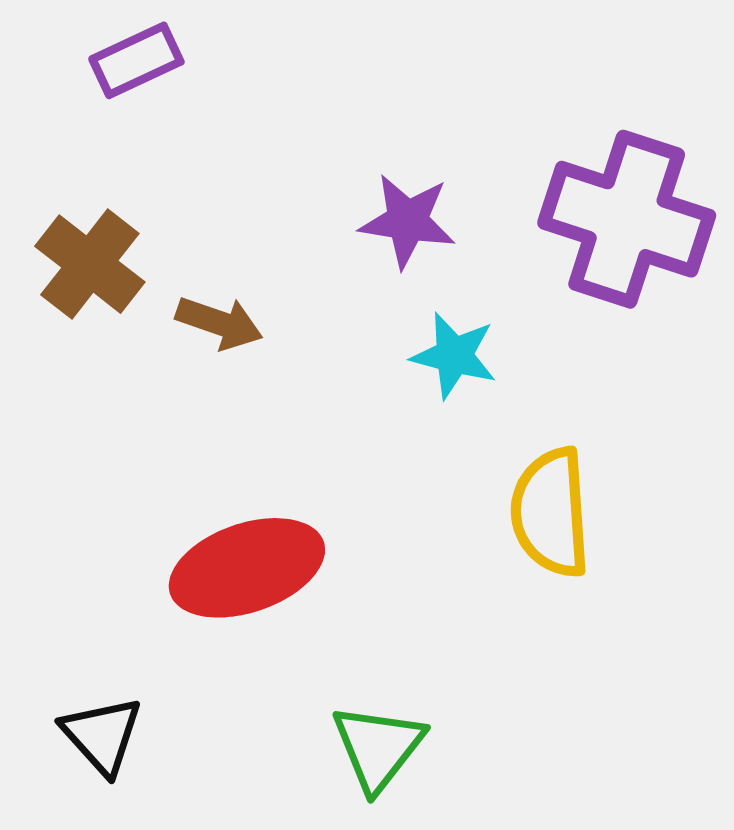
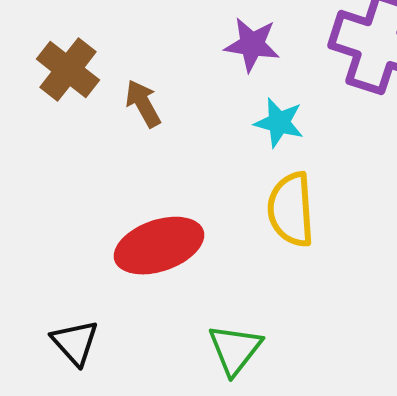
brown arrow: (219, 323) -> (143, 104), turned -138
yellow semicircle: (551, 513) -> (291, 210), moved

